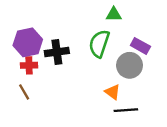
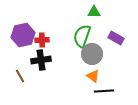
black cross: (57, 52) -> (41, 60), moved
red cross: (29, 65) -> (42, 40), moved
gray circle: (130, 65) -> (92, 54), moved

